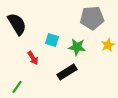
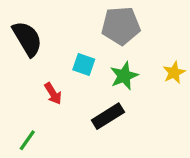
gray pentagon: (92, 18) -> (121, 26), moved
green star: (77, 47) -> (124, 76), turned -30

